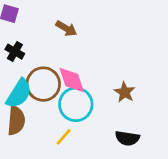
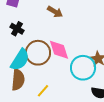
cyan circle: (76, 104) -> (83, 68), moved
yellow line: (64, 137) -> (43, 91), moved

